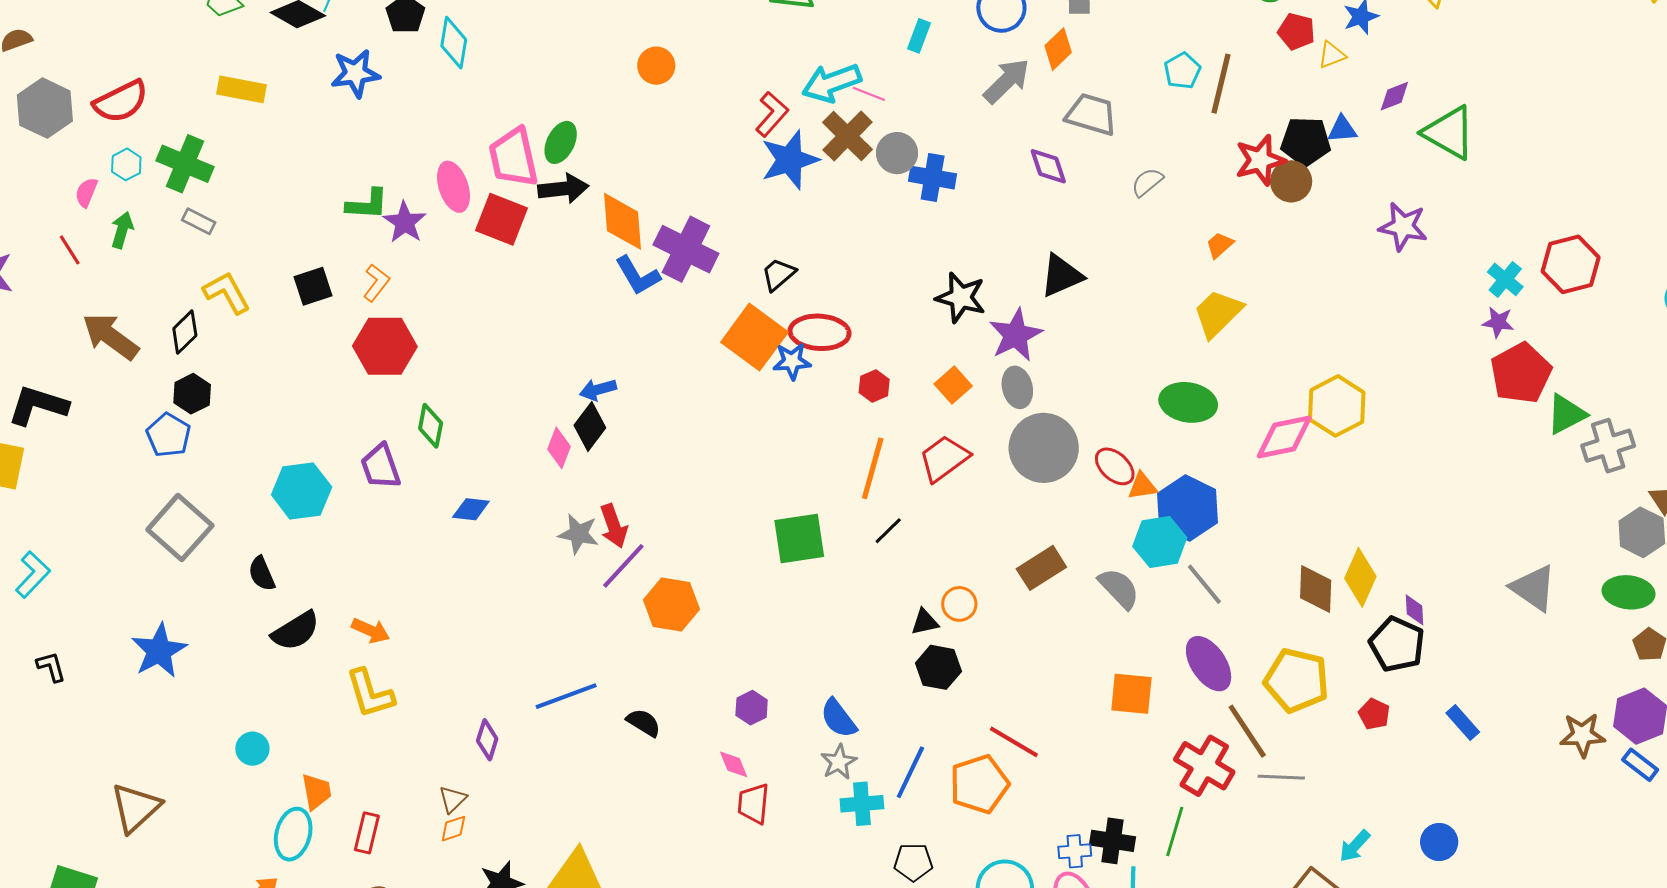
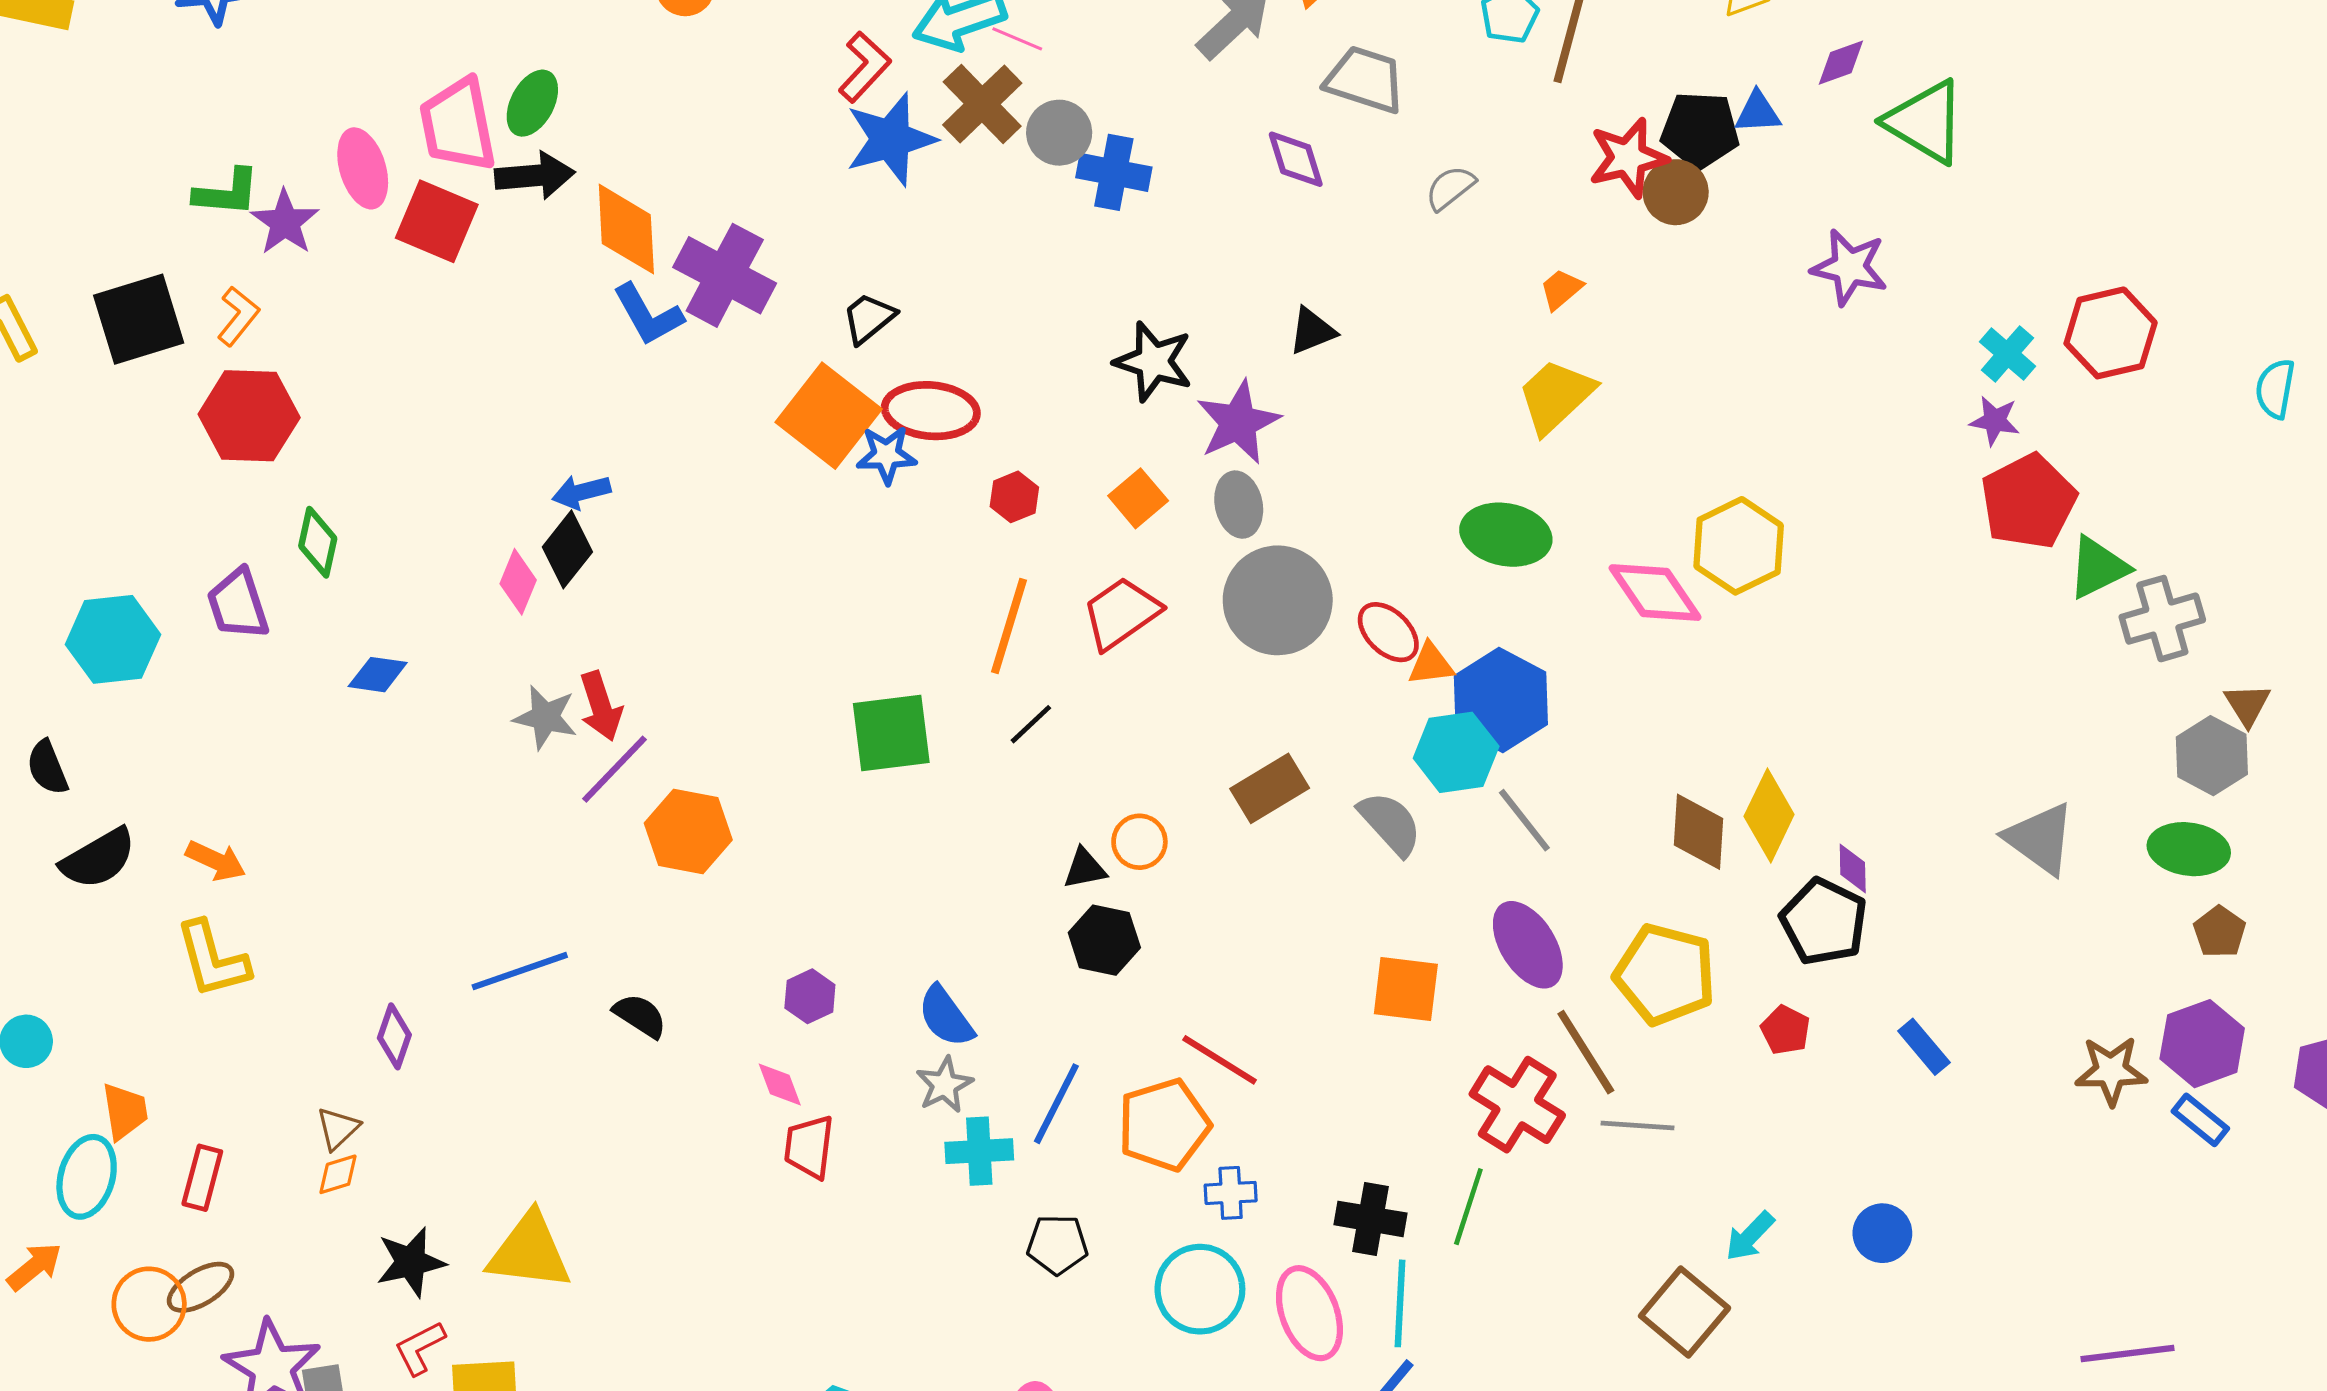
black triangle: (1061, 276) -> (1312, 331), size x0.7
black square: (313, 286) -> (139, 319), size x1.5
pink diamond: (1284, 437) -> (1655, 593), turned 66
blue cross: (1075, 851) -> (1231, 1193), moved

